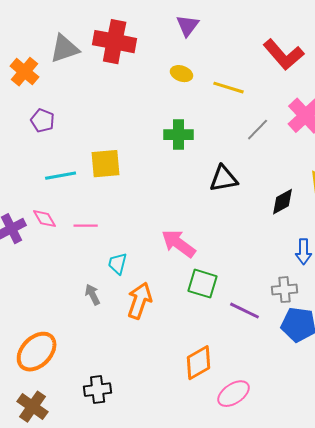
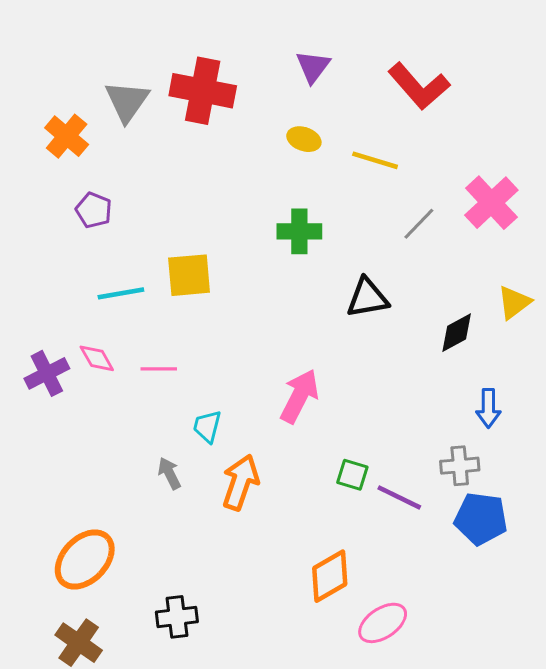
gray triangle: (65, 49) -> (127, 101), turned -36
red L-shape: (284, 55) -> (419, 86), moved
pink arrow: (179, 244) -> (299, 396), turned 81
green square: (203, 284) -> (352, 475), moved, size x0.7

